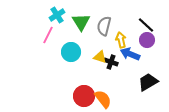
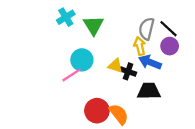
gray semicircle: (104, 26) -> (147, 29), moved
pink line: (48, 35) -> (72, 75), moved, turned 30
black trapezoid: (148, 82) -> (149, 91), moved, turned 30

